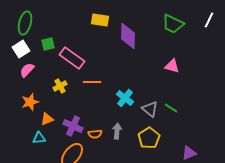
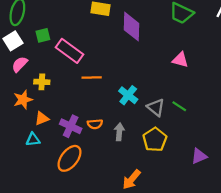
yellow cross: (60, 86) -> (42, 82), moved, turned 32
orange semicircle: (95, 134) -> (95, 124), moved

